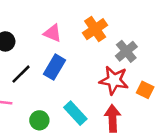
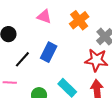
pink triangle: (52, 33) -> (44, 17), moved

